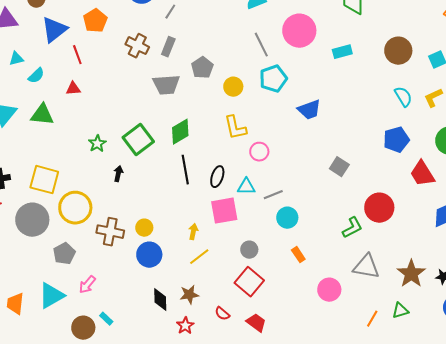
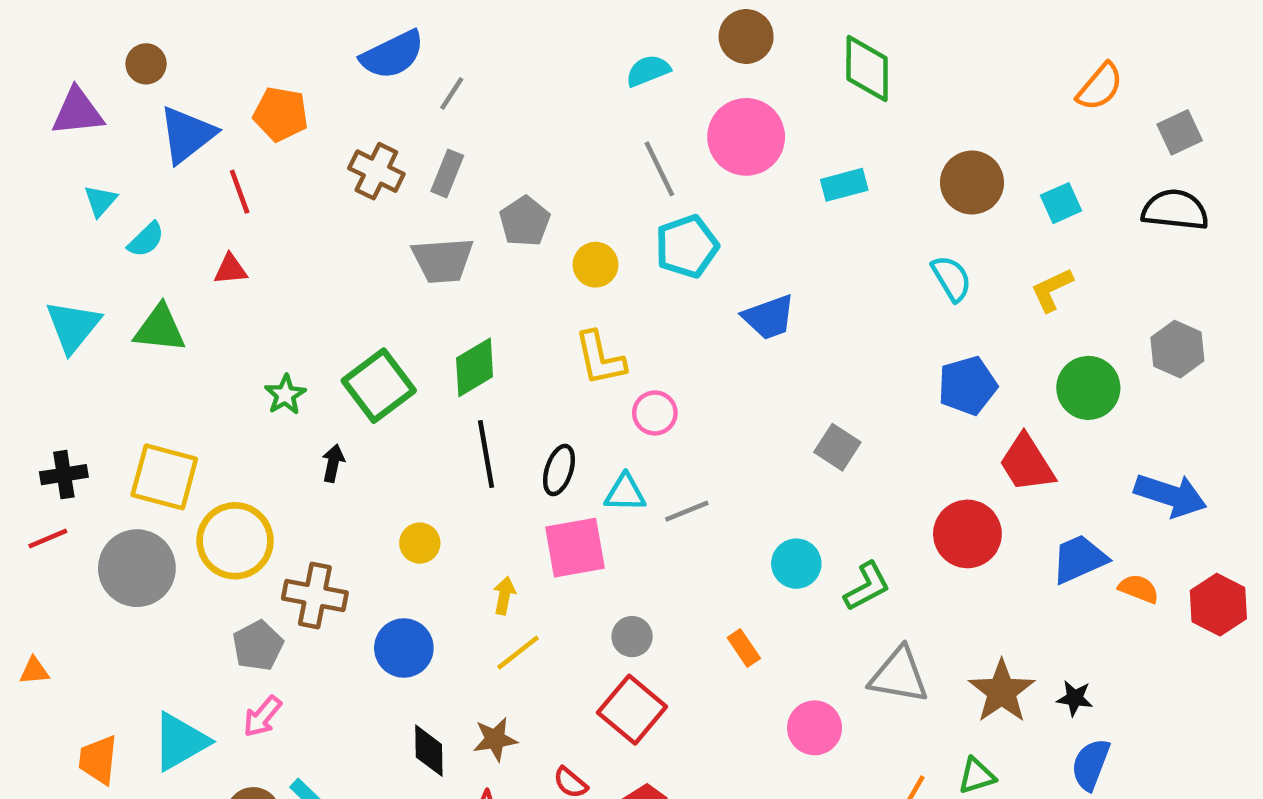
orange pentagon: (95, 21) -> (281, 114), turned -30
cyan triangle: (16, 59) -> (100, 201), turned -35
cyan semicircle: (403, 97) -> (951, 278), moved
red circle: (379, 208) -> (967, 534), moved
cyan circle: (287, 218) -> (796, 564), moved
yellow circle: (144, 228) -> (420, 543), moved
gray pentagon: (64, 254) -> (258, 646), moved

